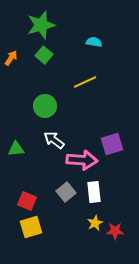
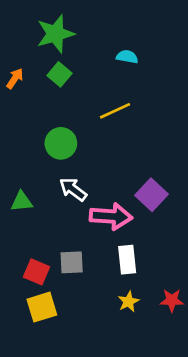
purple square: (112, 144) -> (151, 195), turned -30
gray square: (66, 192) -> (72, 262), moved, turned 36
red star: (115, 231) -> (172, 300), moved

